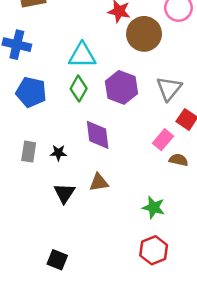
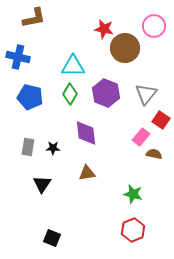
black triangle: (64, 193) -> (42, 184), moved

